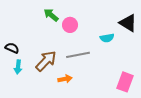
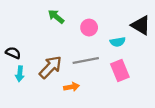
pink circle: (70, 25) -> (89, 28), moved
pink rectangle: (125, 82) -> (120, 70), moved, turned -42

